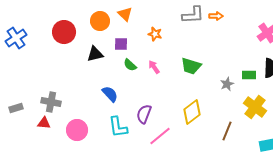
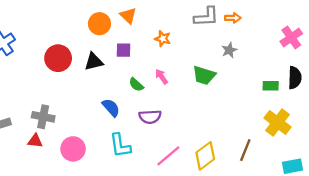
red circle: (64, 32) -> (58, 58), moved
green semicircle: (130, 65) -> (136, 85), moved
gray star: (227, 84) -> (229, 50), moved
yellow diamond: (192, 112) -> (205, 156), moved
purple semicircle: (144, 114) -> (150, 117), moved, turned -114

